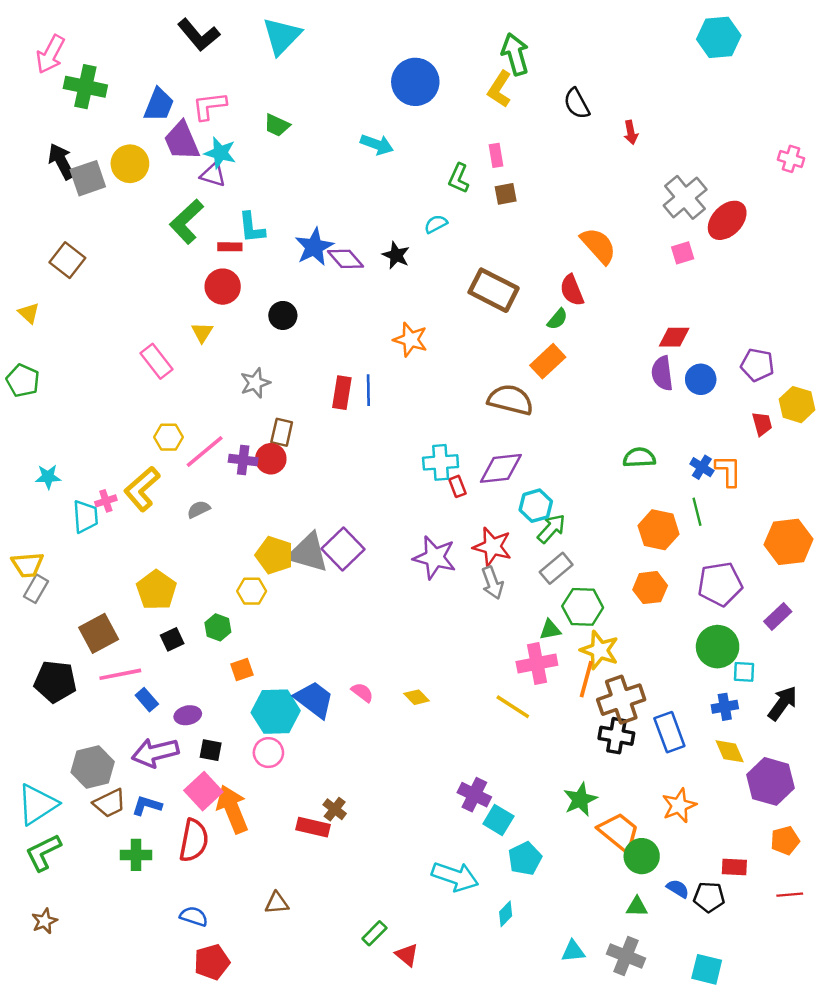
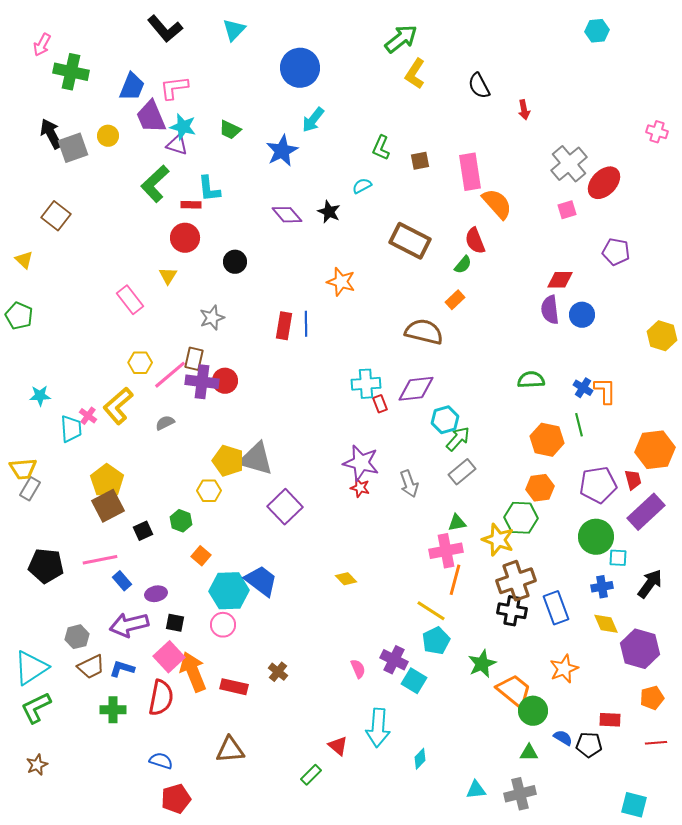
cyan triangle: (282, 36) -> (234, 30), size x0.7
cyan hexagon: (719, 37) -> (597, 31), size x0.7
pink arrow: (50, 54) -> (42, 45), size x0.7
green arrow: (515, 54) -> (401, 39), moved, turned 68
blue circle: (415, 82) -> (300, 68), moved
green trapezoid: (277, 125) -> (230, 130), moved
cyan arrow: (377, 144) -> (313, 120), turned 108
pink rectangle: (496, 155) -> (470, 172), moved, size x1.8
yellow circle: (130, 164) -> (108, 136), size x0.7
blue star: (314, 247) -> (282, 151), moved
orange rectangle: (548, 361) -> (455, 300), size x0.7
purple pentagon: (757, 365) -> (616, 252), moved
red trapezoid: (762, 424) -> (633, 480), moved
brown rectangle: (282, 432) -> (194, 359), moved
purple cross: (243, 460) -> (202, 382), size x1.4
pink cross: (106, 501) -> (88, 416), turned -36
red star: (492, 547) -> (360, 488), moved, size x0.6
purple square: (343, 549) -> (285, 507), moved
yellow pentagon: (156, 590) -> (107, 481), moved
green hexagon: (583, 607) -> (521, 518), moved
purple rectangle: (778, 616) -> (646, 512), size x1.6
brown square: (99, 633) -> (108, 506), moved
orange square: (242, 669) -> (201, 556), turned -30
orange line: (586, 679) -> (455, 580), moved
pink semicircle: (362, 692) -> (358, 669), moved, turned 30
yellow line: (513, 707) -> (431, 611), moved
gray hexagon: (93, 767) -> (77, 637), size x0.7
red rectangle: (313, 827) -> (234, 687), moved
cyan pentagon: (525, 859) -> (436, 641), moved
cyan arrow: (455, 877) -> (378, 728), turned 75
brown triangle: (277, 903) -> (230, 750), size x1.4
red triangle: (407, 955) -> (338, 746), moved
gray cross: (626, 956) -> (520, 794), turned -36
cyan square: (707, 969) -> (634, 805), moved

